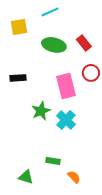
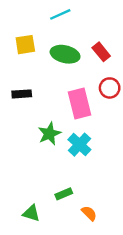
yellow square: (19, 27) -> (25, 45), moved
green rectangle: (53, 161) -> (64, 194), turned -32

